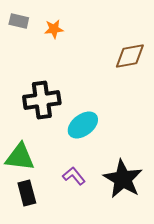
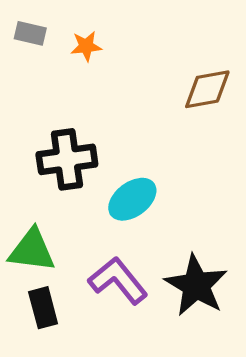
purple L-shape: (74, 176) -> (118, 281), size x1.6

